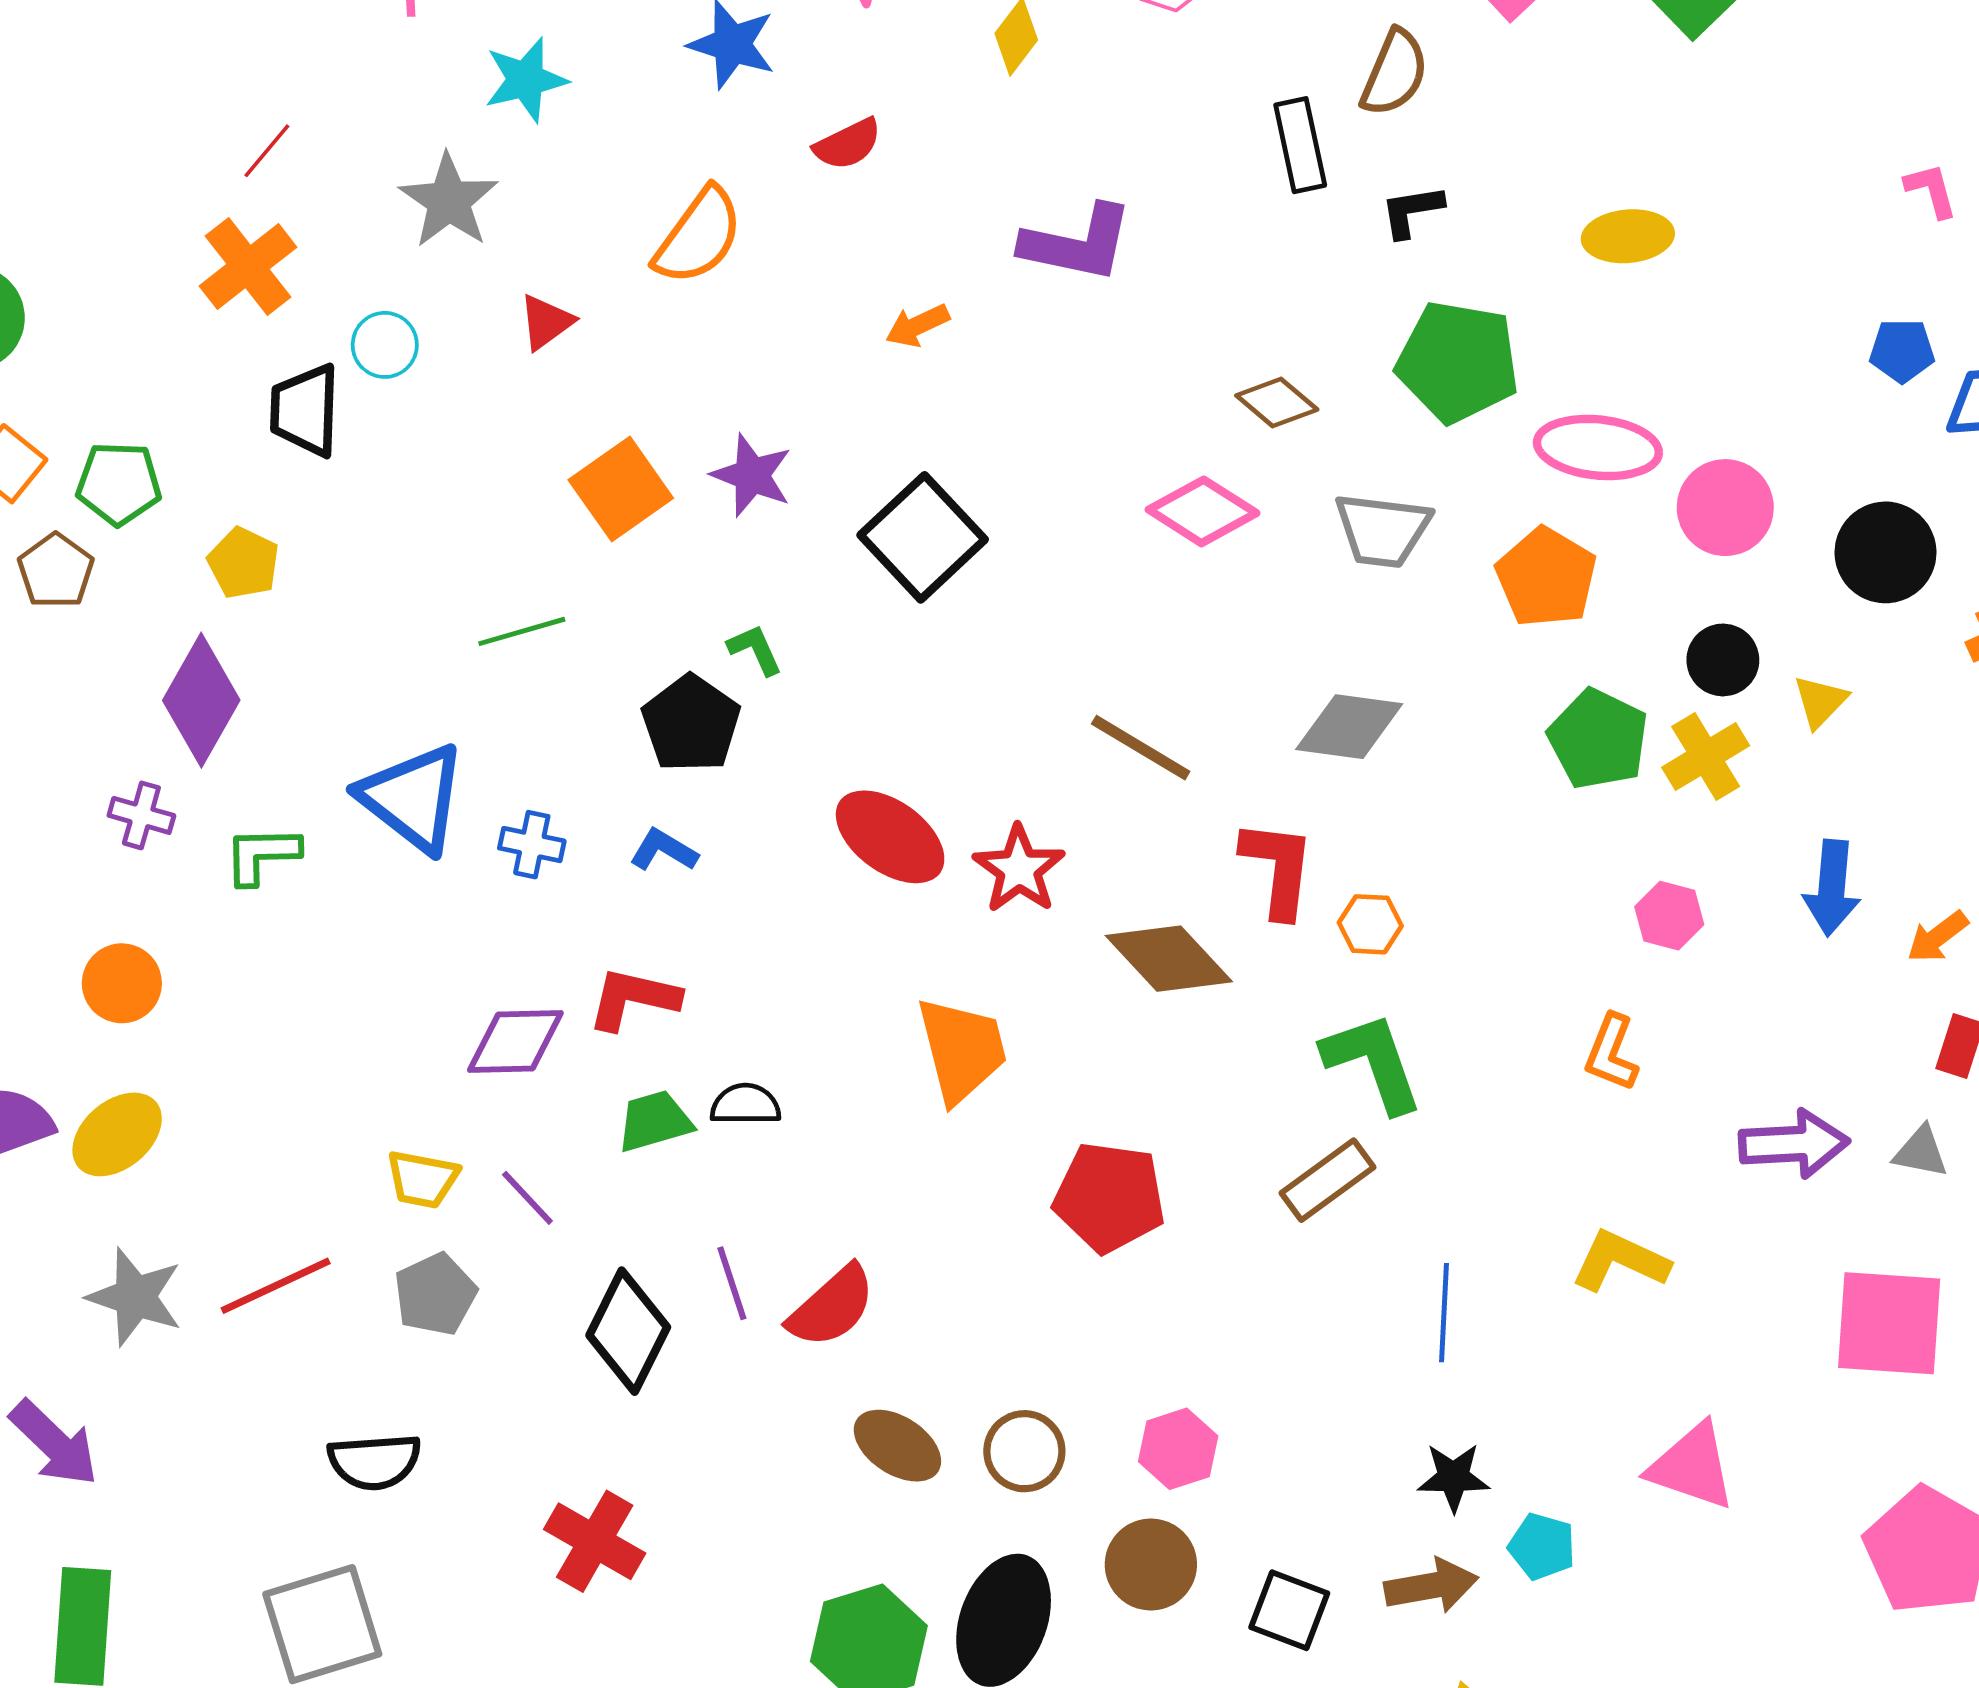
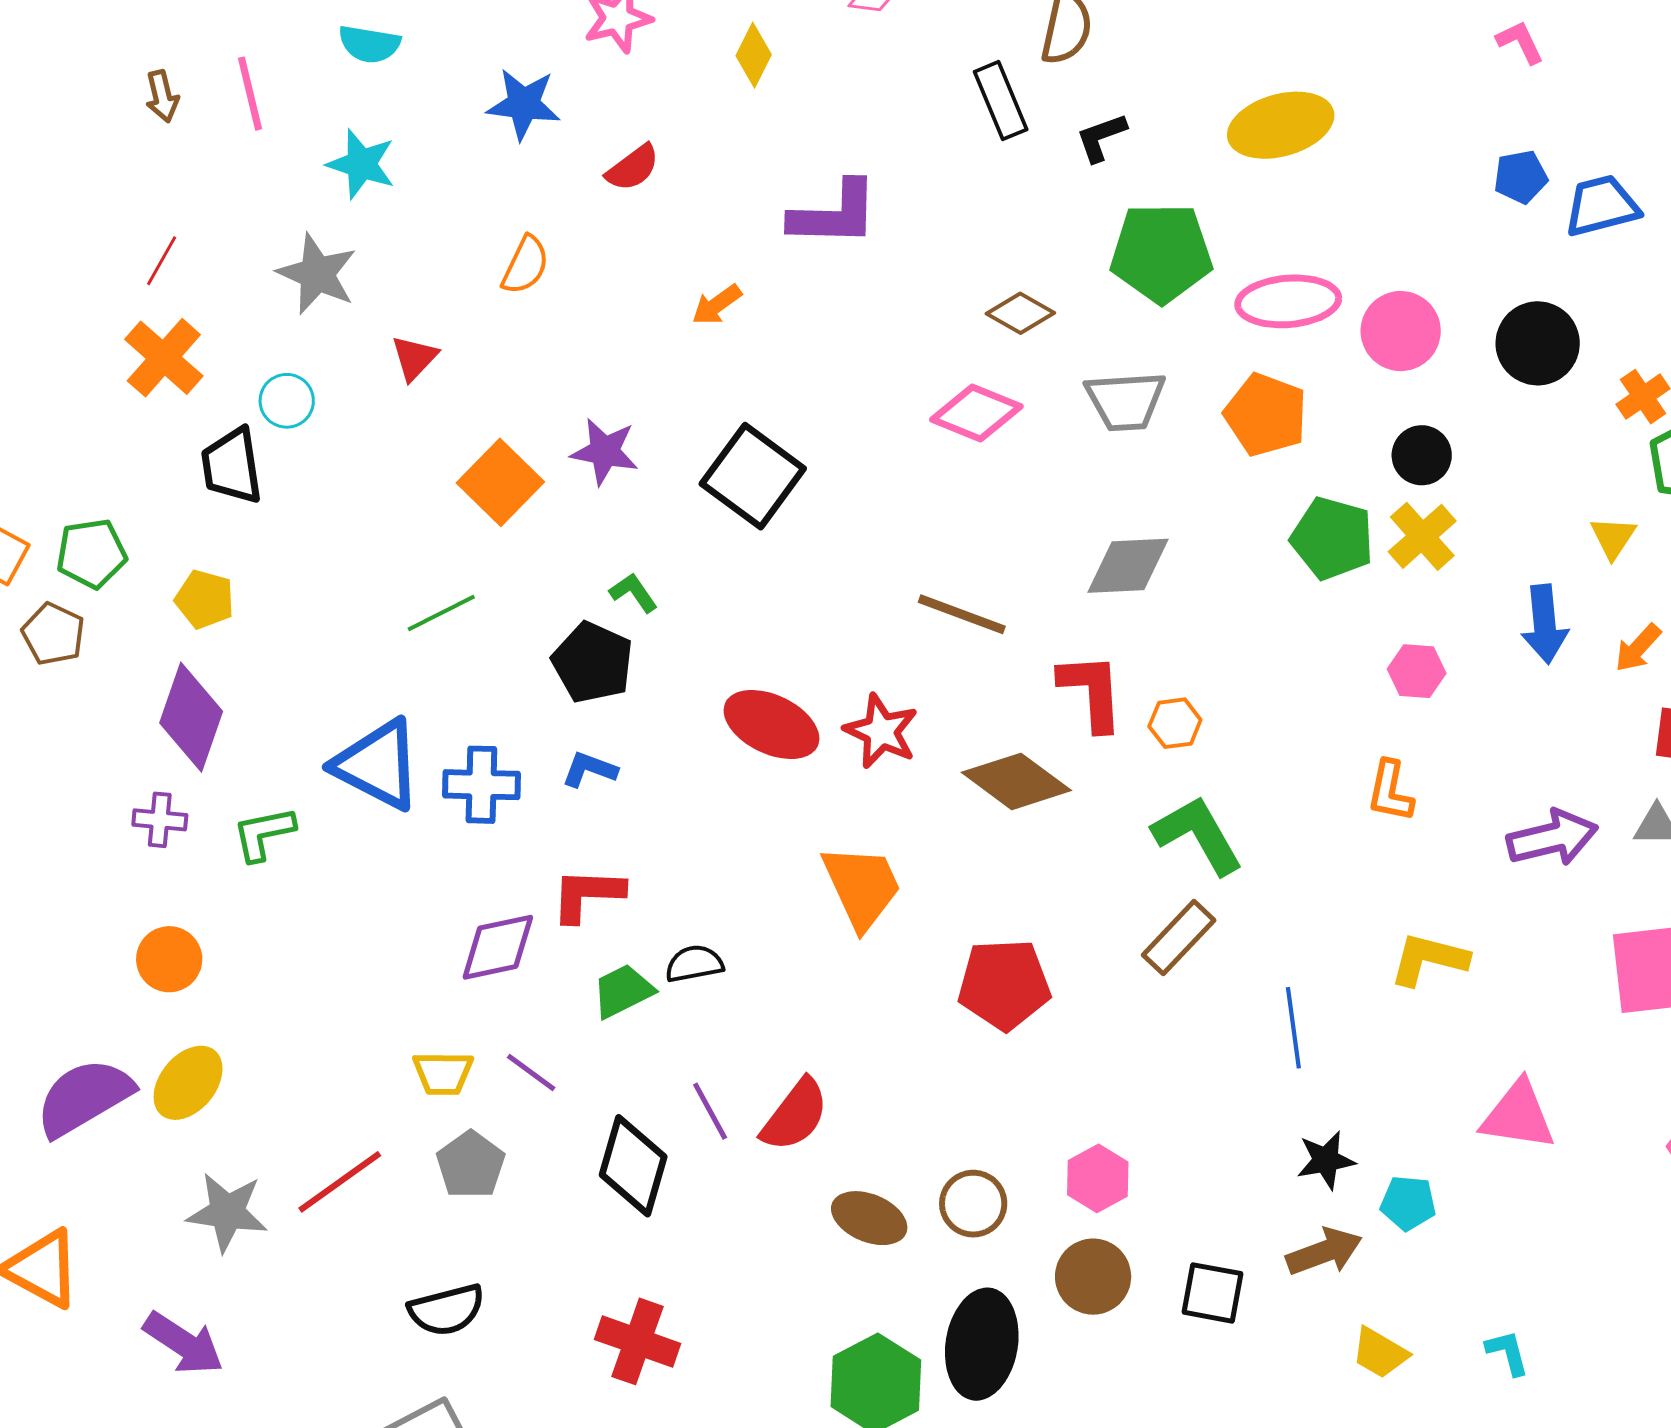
cyan star: (526, 80) -> (361, 164), turned -30
orange semicircle: (699, 236) -> (525, 265), size x0.7
yellow ellipse: (1628, 236) -> (1281, 125), size x1.4
yellow triangle: (1820, 701) -> (1613, 538), moved
blue cross: (532, 845) -> (481, 785), size x1.4

